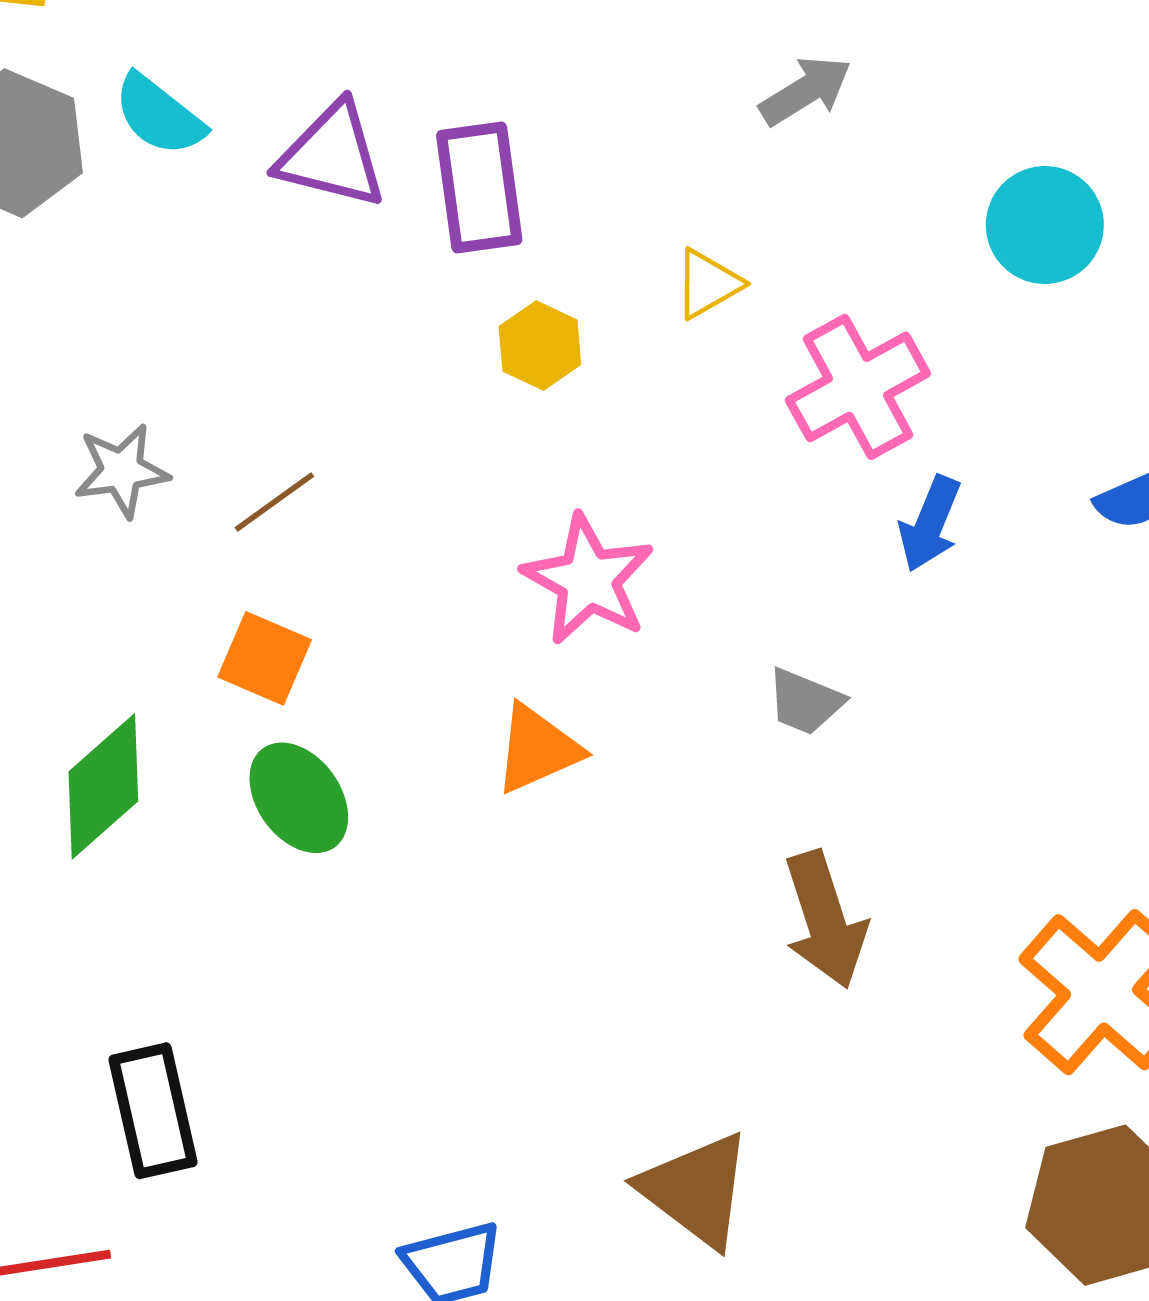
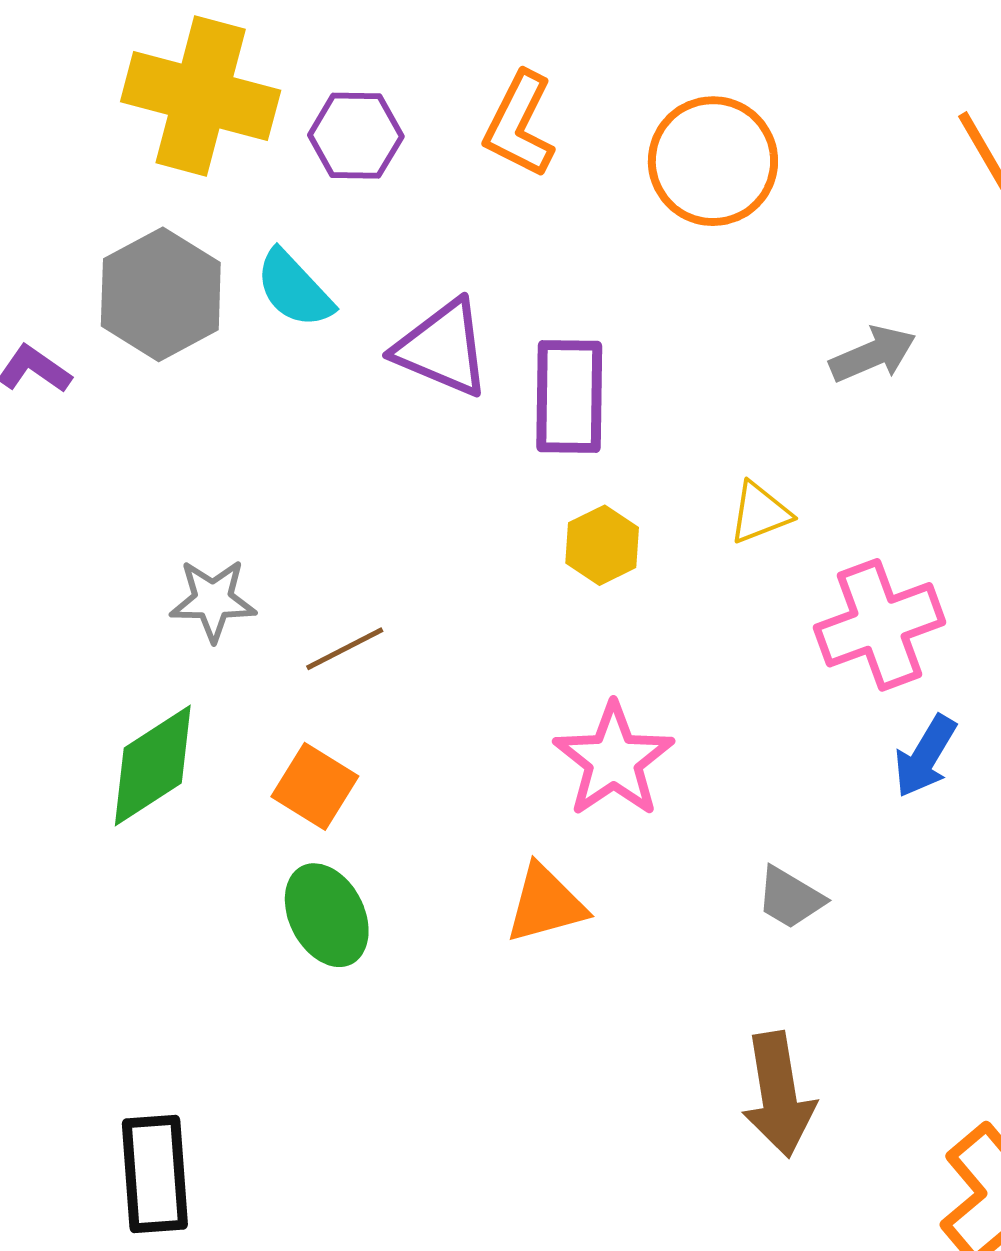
green diamond: (103, 786) -> (153, 765), moved

